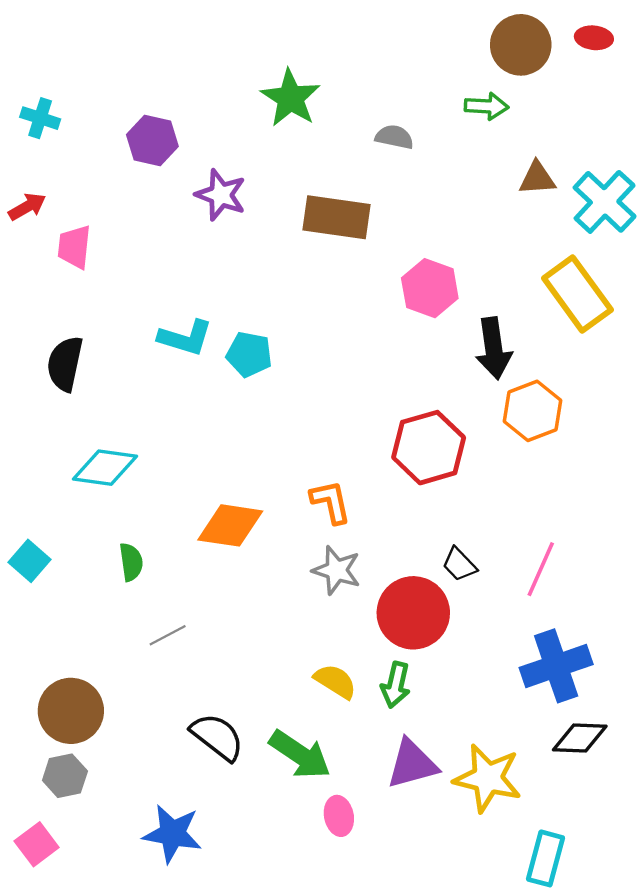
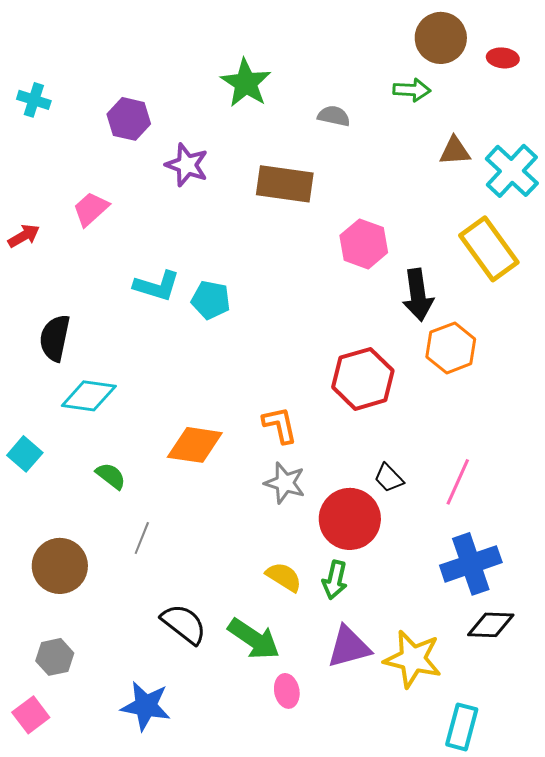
red ellipse: (594, 38) -> (503, 58), moved
red arrow: (27, 207) -> (24, 236), moved
pink trapezoid: (74, 247) -> (91, 209), moved, turned 42
black semicircle: (65, 364) -> (55, 338), moved
cyan square: (30, 561) -> (25, 454), moved
green semicircle: (131, 562) -> (111, 476), turned -44
gray line: (168, 635) -> (142, 538), turned -40
brown circle: (71, 711) -> (60, 566), moved

